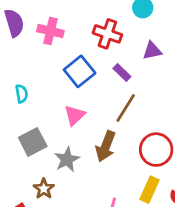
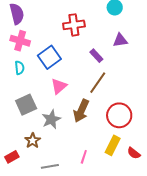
pink cross: (50, 31) -> (20, 41), moved
red cross: (107, 34) -> (74, 25), moved, turned -30
blue square: (80, 71) -> (49, 57), moved

